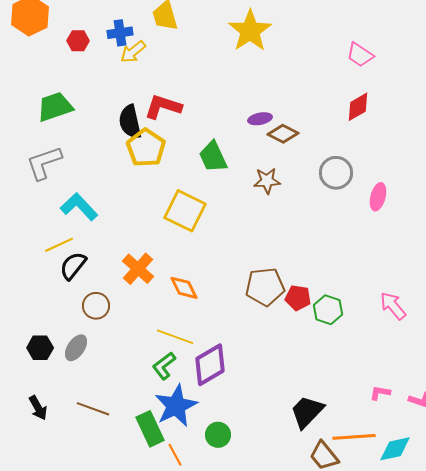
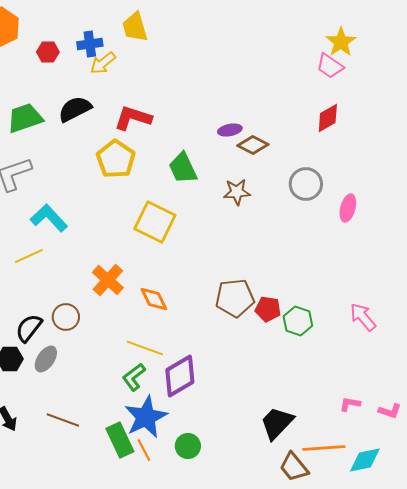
yellow star: (250, 31) -> (341, 42), moved, size x0.7
black semicircle: (130, 122) -> (75, 109), moved, turned 76
black semicircle: (73, 266) -> (29, 328), moved
orange line: (175, 455) -> (144, 450), moved

